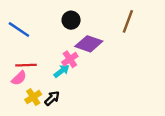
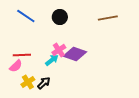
brown line: (128, 21) -> (108, 18), turned 60
blue line: (19, 30) -> (26, 16), moved
purple diamond: (89, 44) -> (75, 54), moved

